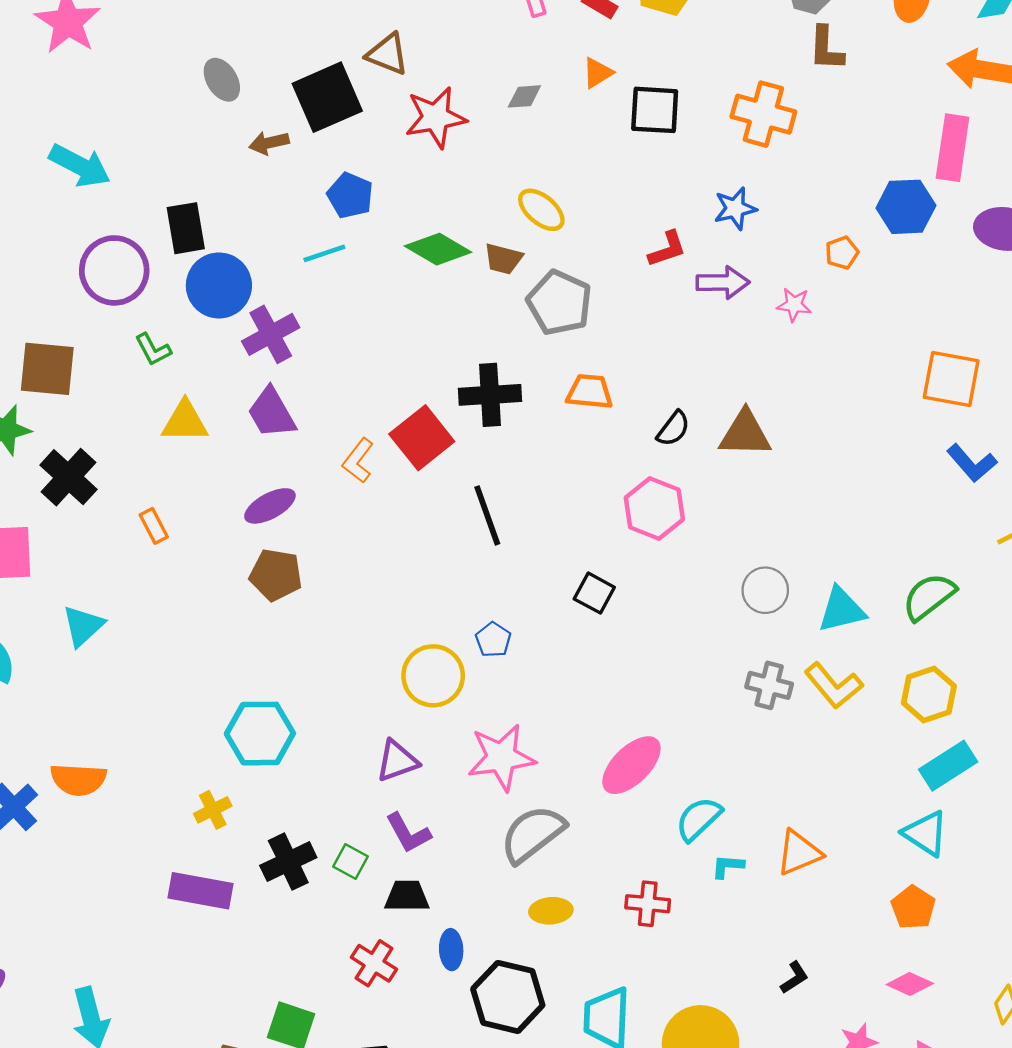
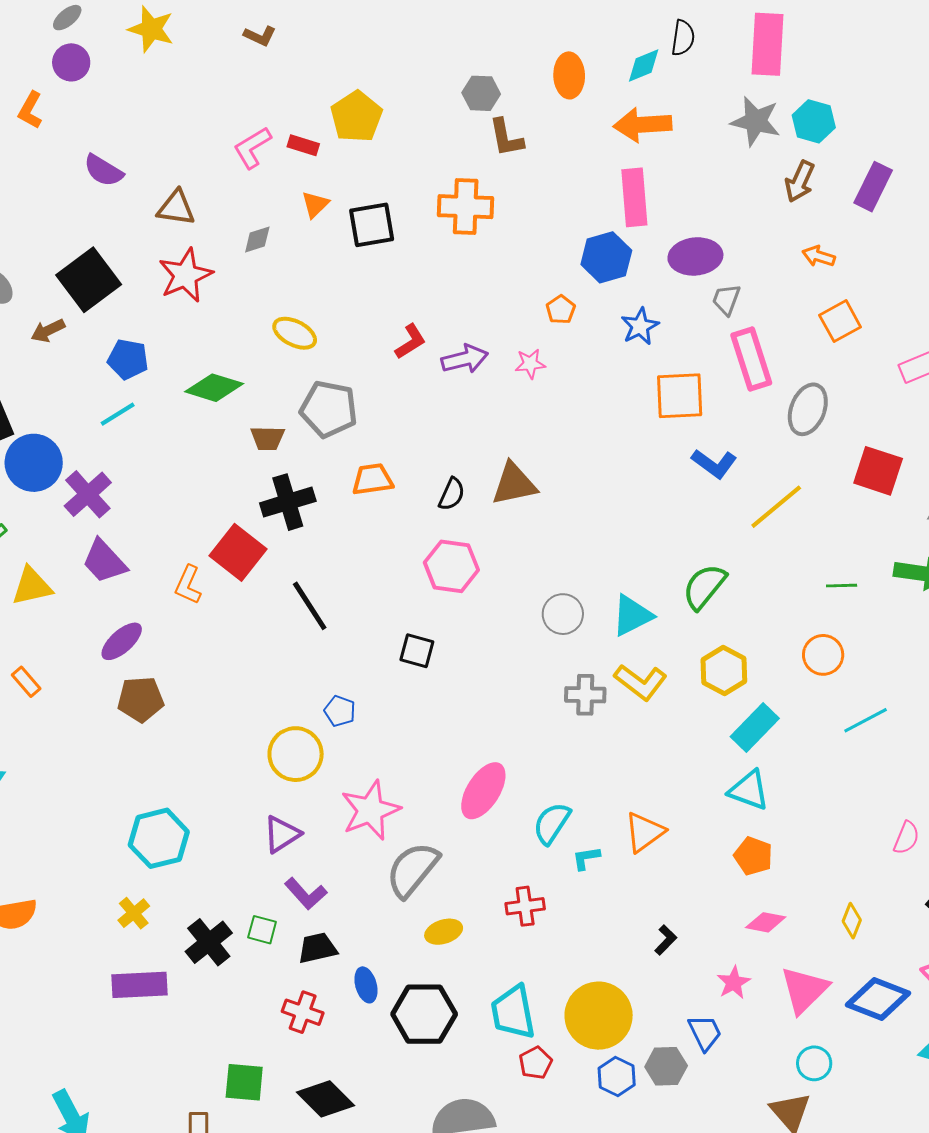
brown triangle: (387, 54) -> (176, 208), moved
blue star: (735, 208) -> (640, 326), moved
brown trapezoid: (503, 259) -> (268, 438), moved

